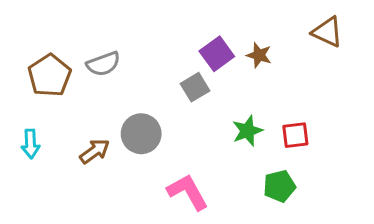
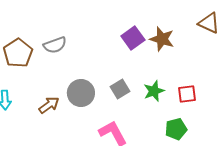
brown star: (259, 55) -> (162, 39), size x1.4
gray square: (195, 87) -> (120, 89), moved

